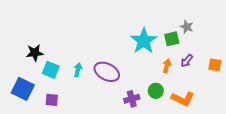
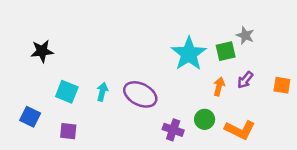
black star: (35, 53) -> (42, 51), moved
blue square: (23, 89) -> (30, 117), size x0.7
purple cross: (132, 99) -> (173, 130), turned 35

